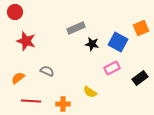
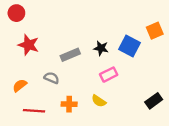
gray rectangle: (76, 28) -> (70, 55), moved
pink rectangle: (112, 68) -> (109, 75), moved
black rectangle: (140, 78) -> (154, 101), moved
orange cross: (63, 104) -> (69, 104), moved

